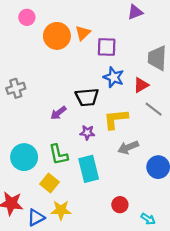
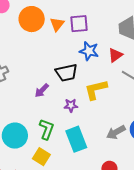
orange triangle: (83, 33) -> (57, 24), moved
gray arrow: (128, 147) -> (116, 132), moved
green L-shape: (58, 155) -> (46, 129), turned -140

